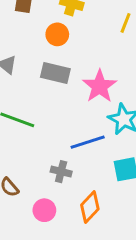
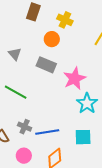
blue line: (88, 142) -> (47, 132), moved
gray cross: (61, 172) -> (25, 127), moved

